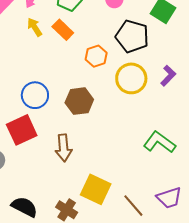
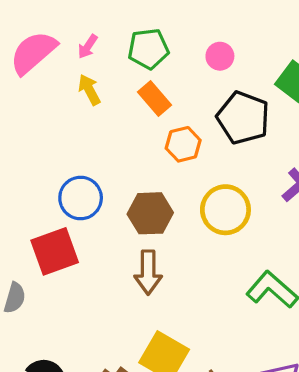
orange rectangle: (63, 30) -> (154, 99), moved
yellow circle: (131, 78) -> (225, 210), moved
brown arrow: (64, 148) -> (148, 272), moved

